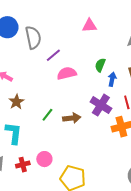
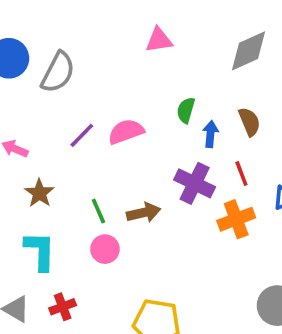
gray semicircle: (33, 38) -> (58, 72), turned 45
purple line: (53, 55) -> (82, 135), moved
green line: (47, 115) -> (98, 211), turned -56
pink circle: (44, 159) -> (105, 249), moved

